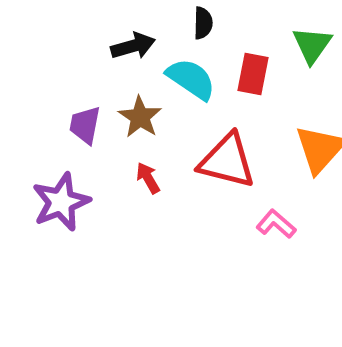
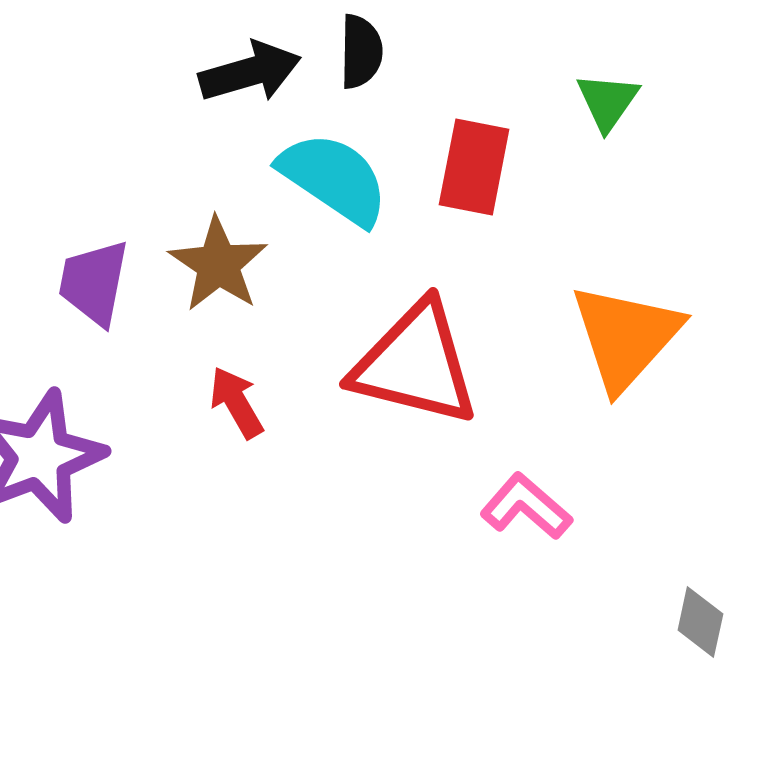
green triangle: (312, 45) -> (608, 101), size x0.7
black arrow: (133, 46) -> (250, 72), moved

